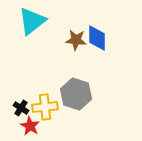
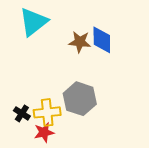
red star: (30, 126) -> (44, 132), moved, turned 30

